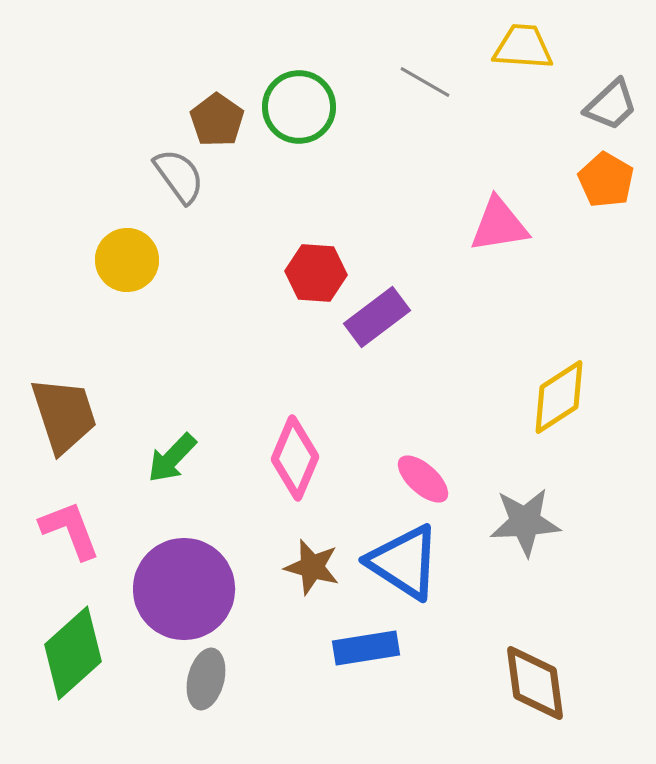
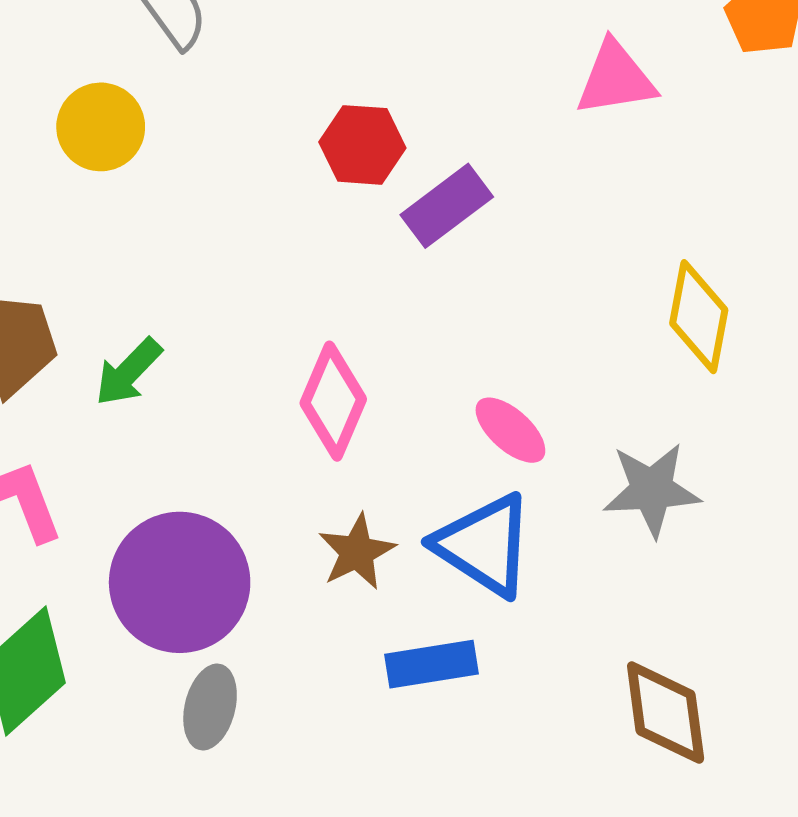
yellow diamond: (559, 397) -> (699, 317), turned -46
green arrow: (172, 458) -> (128, 372), moved
brown star: (312, 567) -> (357, 552), turned 30

